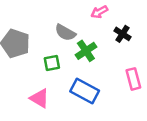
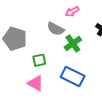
pink arrow: (99, 12) -> (72, 11), moved
green square: (52, 63) -> (39, 60), moved

